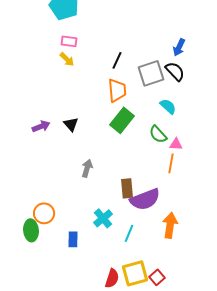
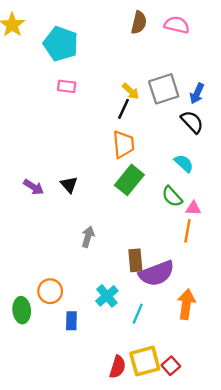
yellow arrow: (67, 59) -> (131, 91), moved
gray square: (151, 73) -> (164, 89), moved
purple arrow: (41, 126) -> (34, 187), turned 54
orange circle: (44, 213) -> (50, 291), moved

